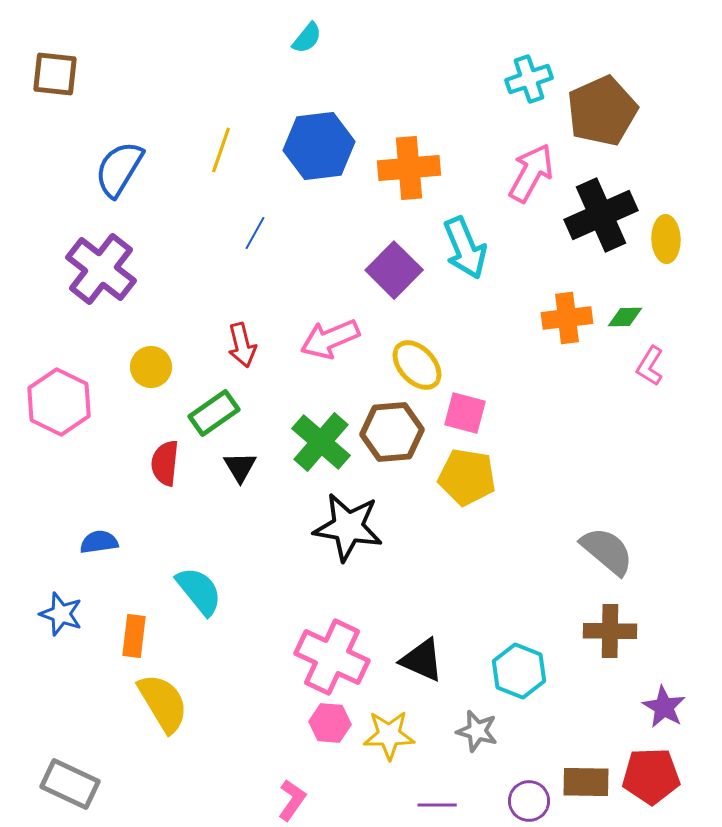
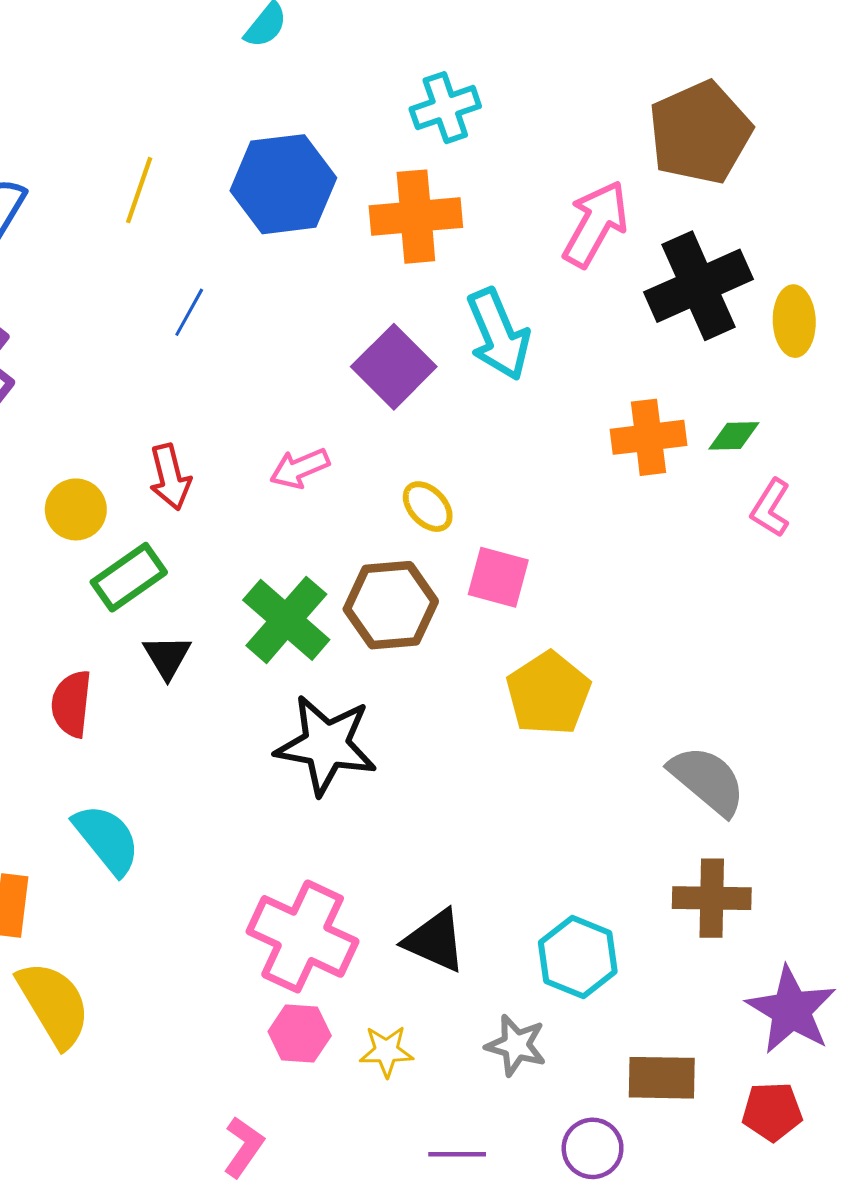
cyan cross: (529, 79) -> (445, 108), moved
pink arrow: (330, 339) -> (300, 468), size x0.7
yellow ellipse: (417, 365) -> (428, 507), size x0.7
yellow circle: (151, 367) -> (76, 509), moved
red semicircle: (165, 463) -> (71, 704), moved
yellow pentagon: (467, 477) -> (548, 693), moved, turned 30
purple star: (664, 707) -> (791, 1010), size x1.4
yellow star: (389, 735) -> (386, 1051), size x0.7
red pentagon: (651, 776) -> (772, 1112), size x0.7
brown rectangle: (586, 782) -> (662, 1078), moved

